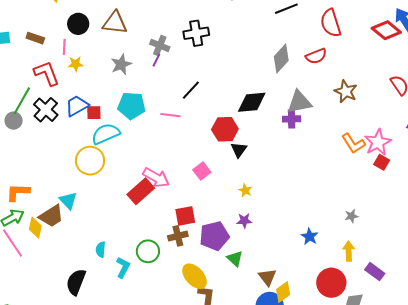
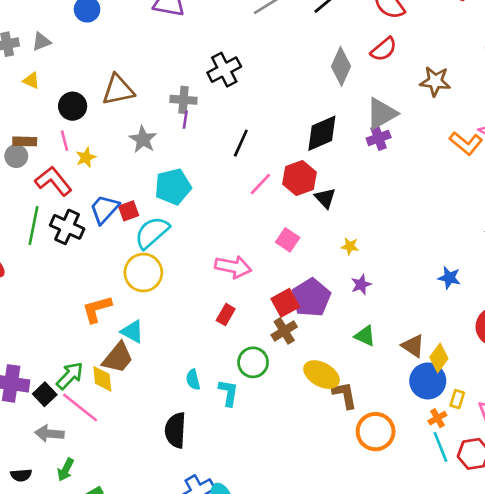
pink line: (171, 115) -> (260, 184), moved, turned -36
gray circle: (14, 121) -> (16, 156), moved
red rectangle: (141, 191) -> (226, 315), moved, size x0.6
orange L-shape: (18, 192) -> (97, 309), moved
purple pentagon: (214, 236) -> (311, 298), moved

